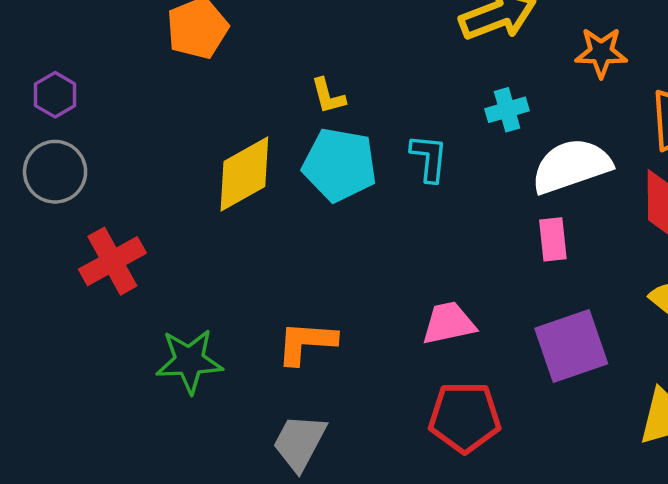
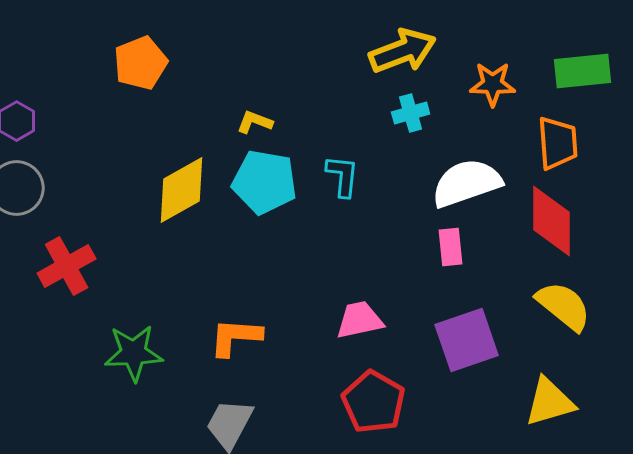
yellow L-shape: (328, 96) -> (255, 122), turned 126
cyan cross: (507, 110) -> (411, 113), moved
red pentagon: (465, 417) -> (374, 402), turned 30

